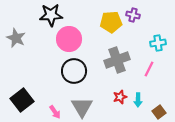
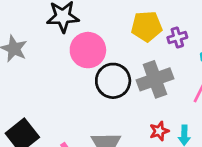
purple cross: (133, 15) -> (177, 37), moved, turned -32
black circle: (74, 71) -> (113, 81), moved

